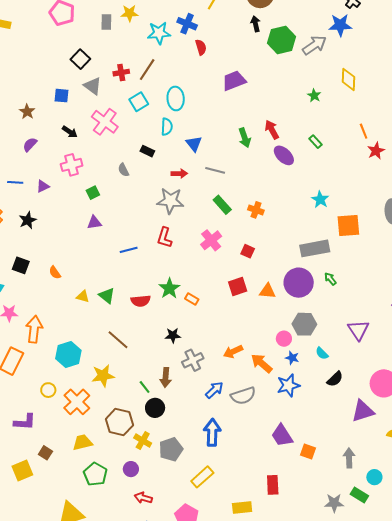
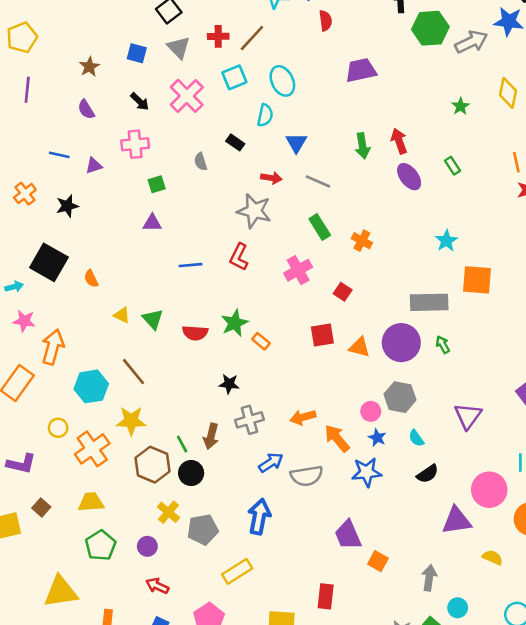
cyan ellipse: (176, 98) -> (282, 81), turned -30
purple semicircle: (30, 145) -> (86, 109), turned -84
black square: (21, 265) -> (49, 262), size x1.6
brown line: (118, 340) -> (133, 372), moved
brown hexagon: (119, 422) -> (152, 465), moved

